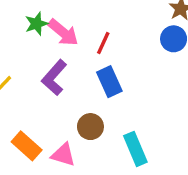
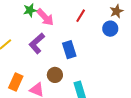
red line: (103, 43) -> (81, 16), moved
orange rectangle: (27, 146) -> (16, 82), turned 66

